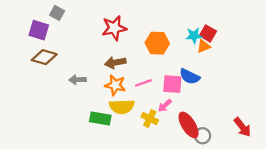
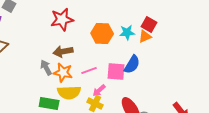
cyan star: (194, 36) -> (127, 32), moved
blue semicircle: (190, 76) -> (132, 64), turned -84
gray arrow: (78, 80) -> (46, 67), moved, turned 63
pink arrow: (165, 106) -> (99, 90), moved

